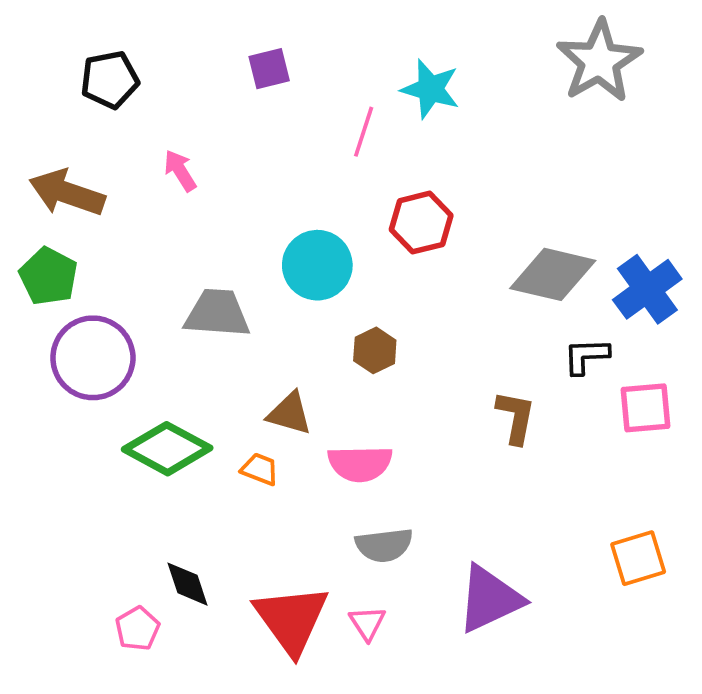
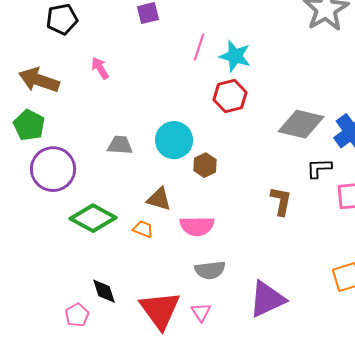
cyan star: (430, 89) -> (235, 56), moved
cyan circle: (317, 265) -> (174, 140), moved
gray trapezoid: (217, 313) -> (120, 145), size x0.7

